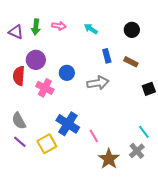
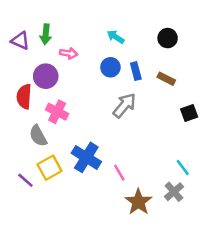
pink arrow: (59, 26) -> (69, 53), moved
blue circle: (67, 73) -> (110, 67), moved
gray arrow: (98, 83) -> (124, 105), turned -40
gray semicircle: (19, 121) -> (38, 136), moved
yellow square: (47, 144) -> (50, 168), moved

